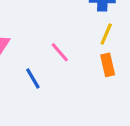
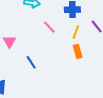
pink line: (60, 52) -> (49, 27), moved

